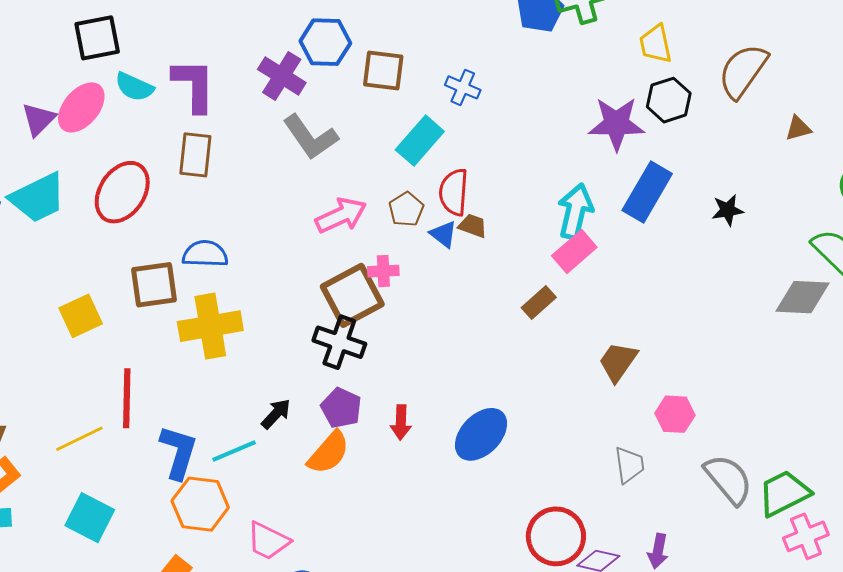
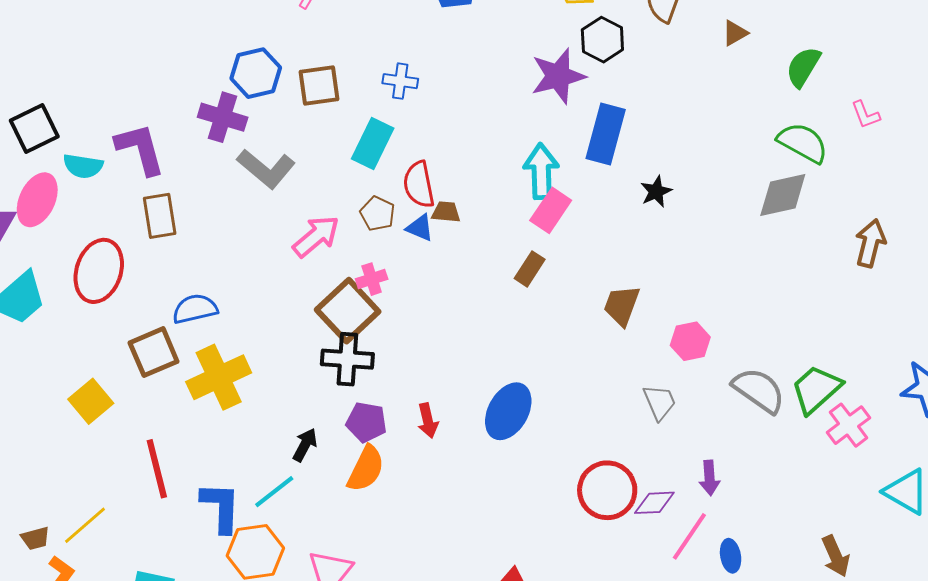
black star: (728, 210) -> (656, 192), moved
yellow line: (79, 439) -> (85, 525), moved

